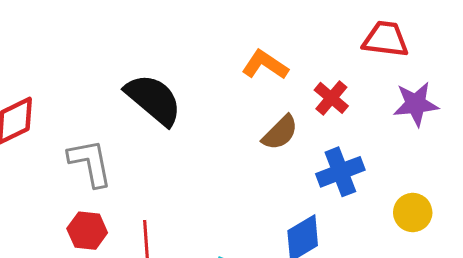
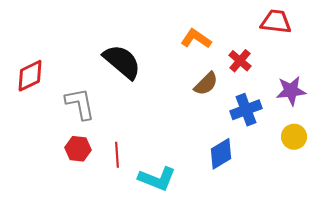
purple star: (416, 104) -> (291, 91), moved

